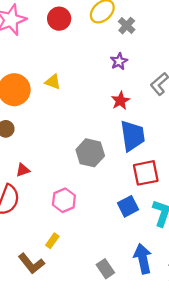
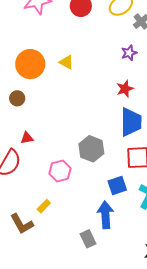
gray hexagon: (90, 153) -> (91, 149), moved
blue arrow: (143, 259) -> (105, 215), moved

